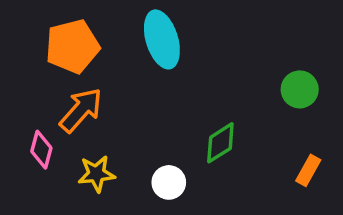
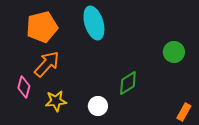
orange rectangle: (308, 170) -> (184, 112), moved

